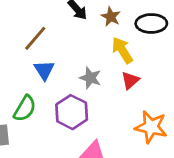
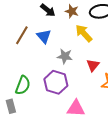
blue triangle: (44, 70) -> (44, 36), moved
red triangle: (130, 80) -> (93, 65), moved

